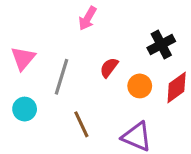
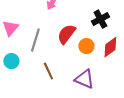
red semicircle: (109, 68) -> (66, 34), size x1.5

